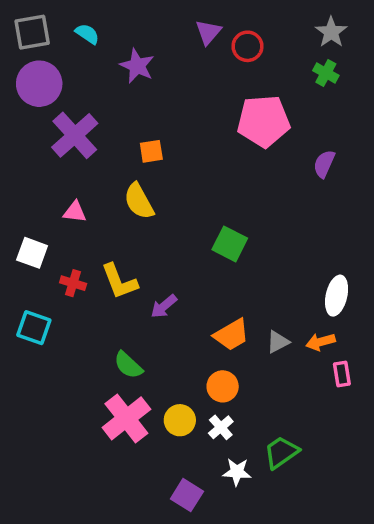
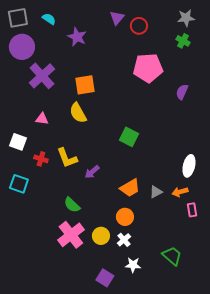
gray star: (331, 32) -> (186, 18), turned 30
orange square: (151, 151) -> (85, 85), size x1.5
green trapezoid: (281, 452) -> (172, 256), moved, turned 75

